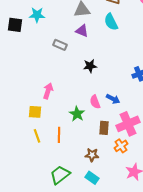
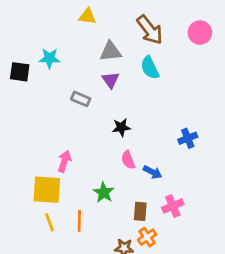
purple triangle: (82, 31) -> (110, 80), turned 32
pink semicircle: (95, 102) -> (128, 160), moved
yellow square: (35, 112) -> (47, 190), size x1.6
pink cross: (128, 124) -> (173, 206), size x0.7
orange cross: (121, 146) -> (147, 237), moved

